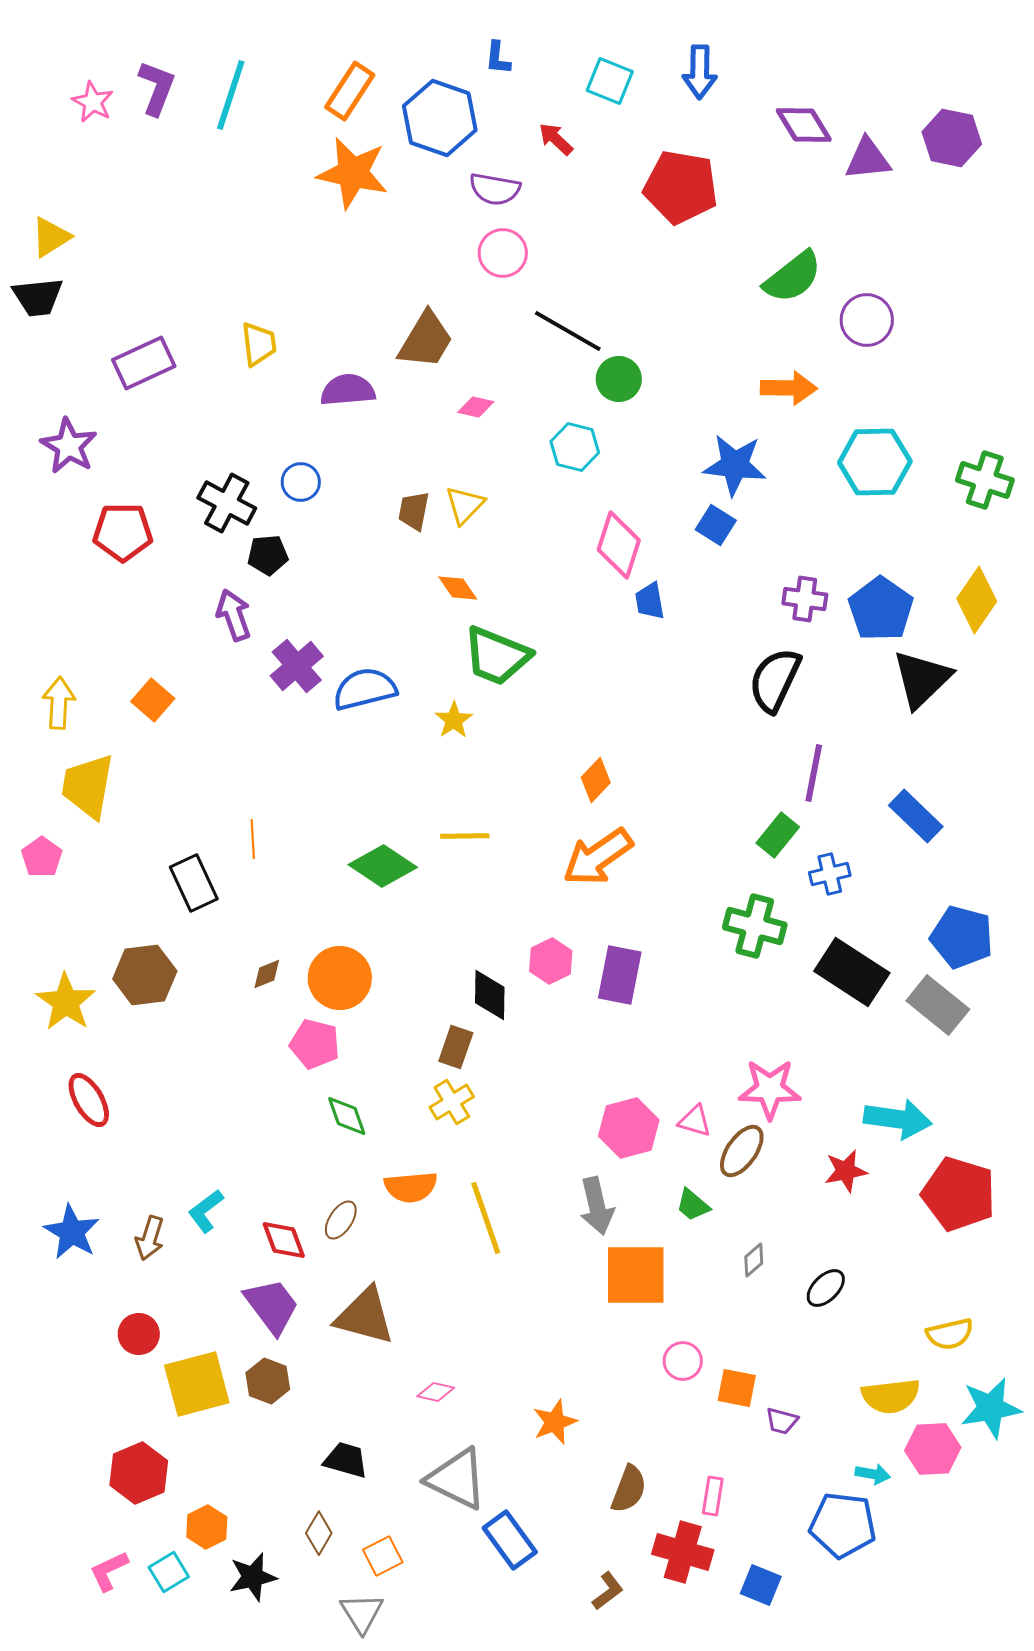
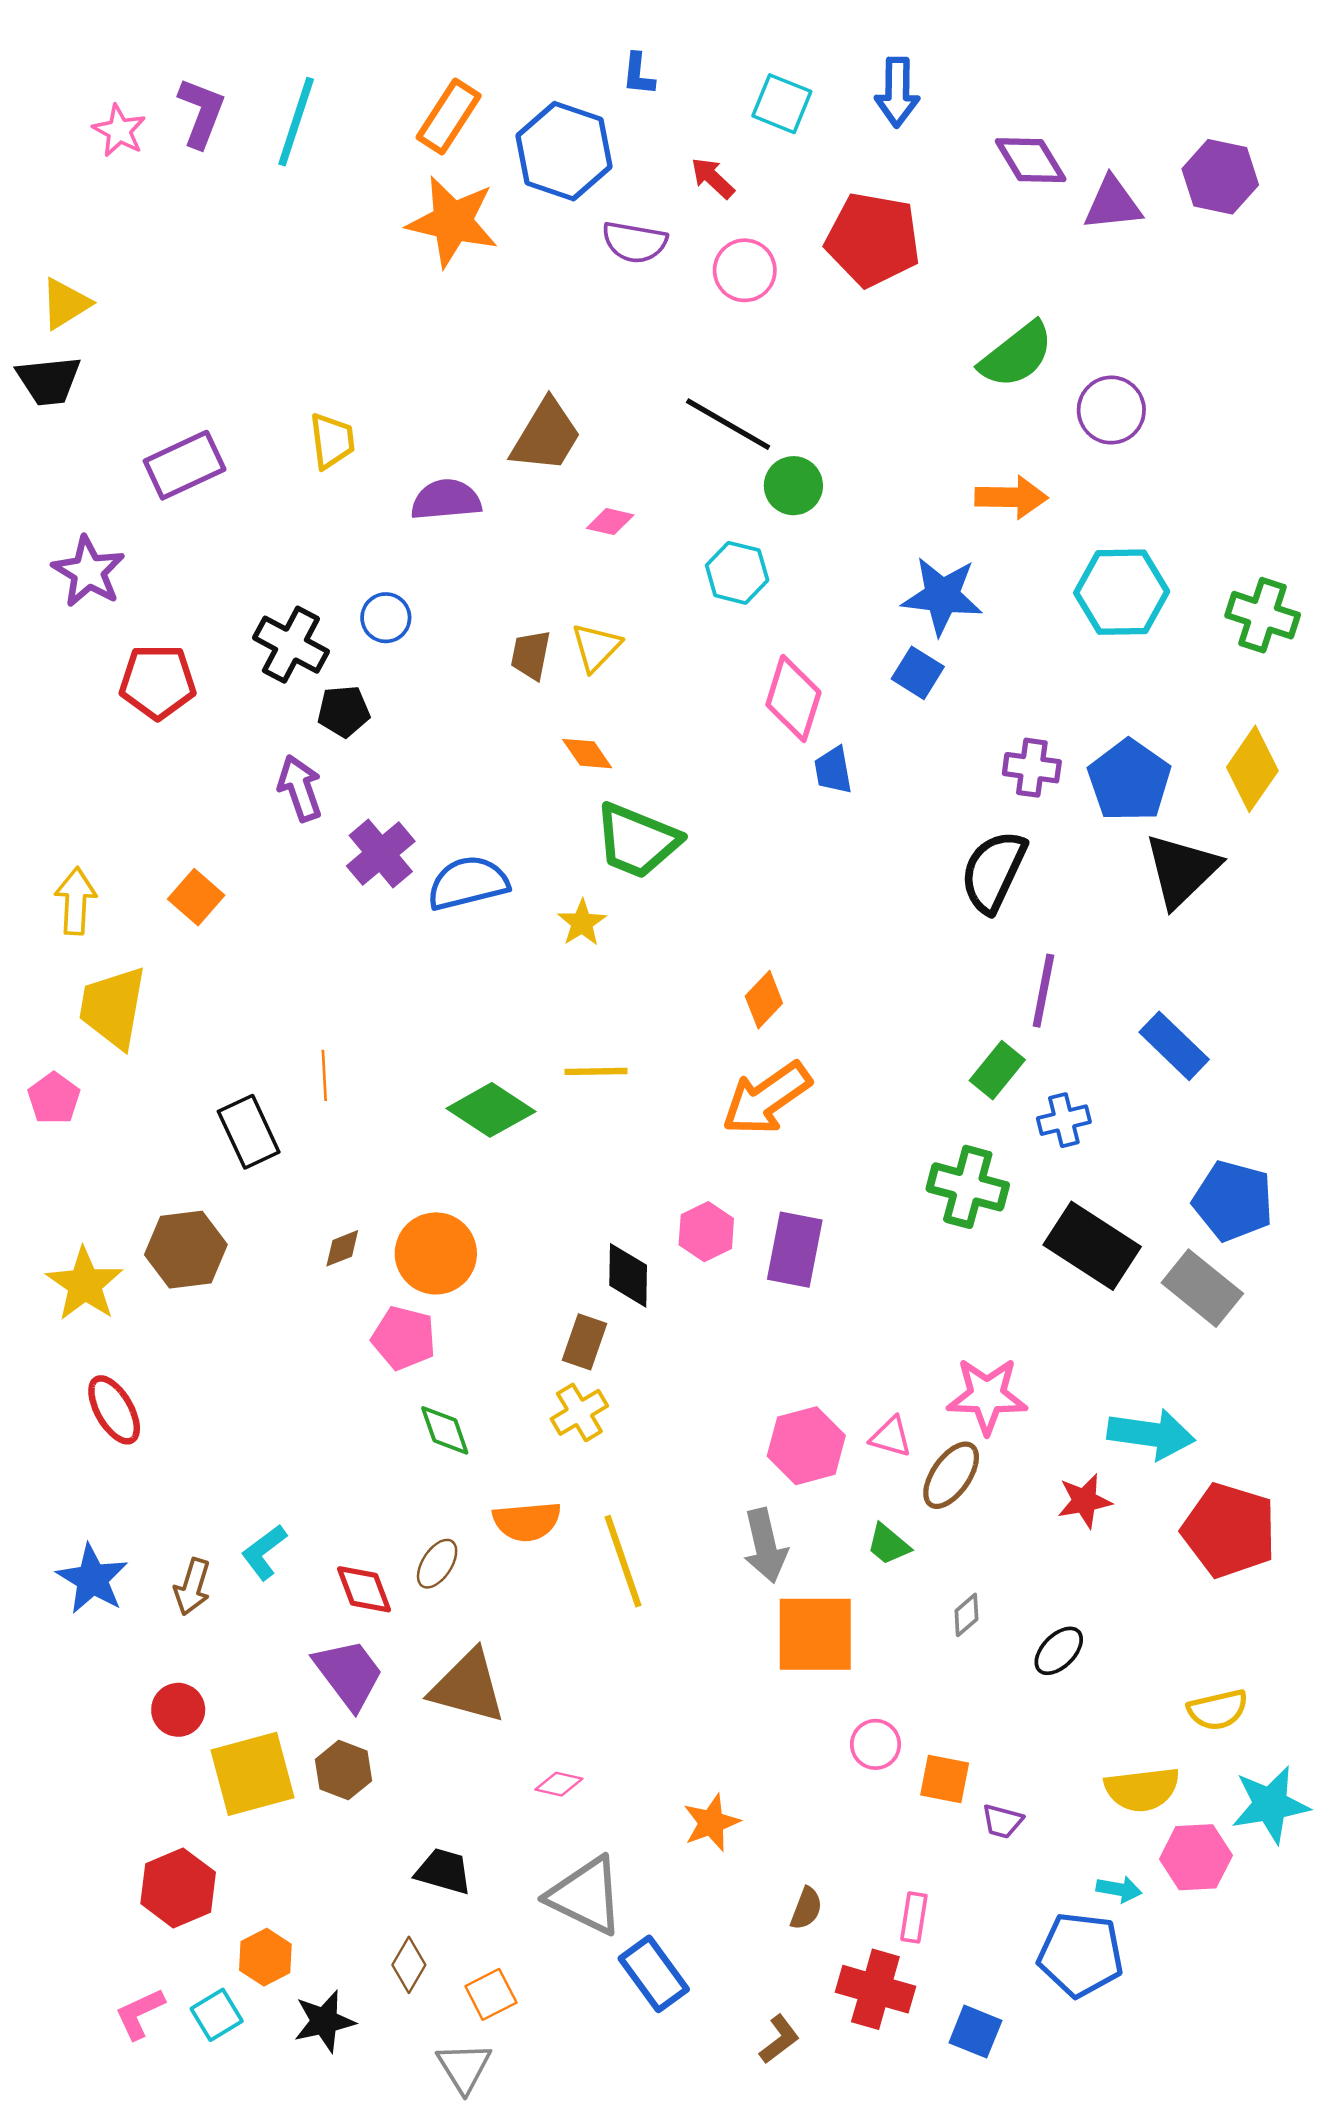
pink circle: (503, 253) -> (745, 270), moved
brown semicircle: (629, 1489) -> (806, 1908), size x0.7

